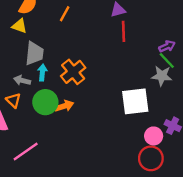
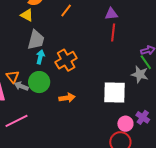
gray arrow: (22, 80) -> (21, 86), moved
orange arrow: (64, 106) -> (67, 98), moved

